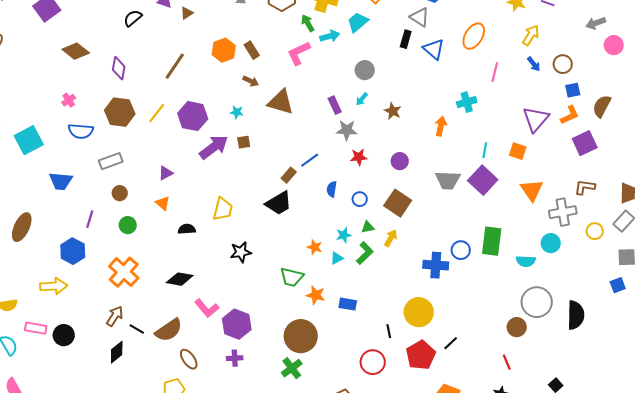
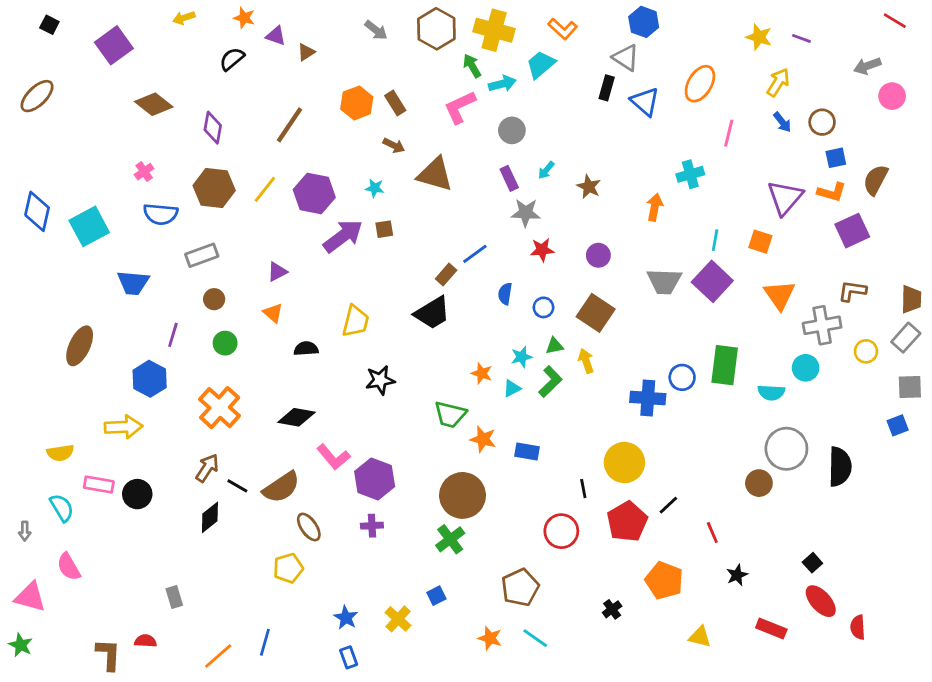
gray circle: (365, 70) -> (512, 130), moved
orange L-shape: (570, 115) -> (832, 192), turned 40
yellow arrow: (391, 238) -> (586, 361), turned -48
red line: (507, 362) -> (712, 532), moved

